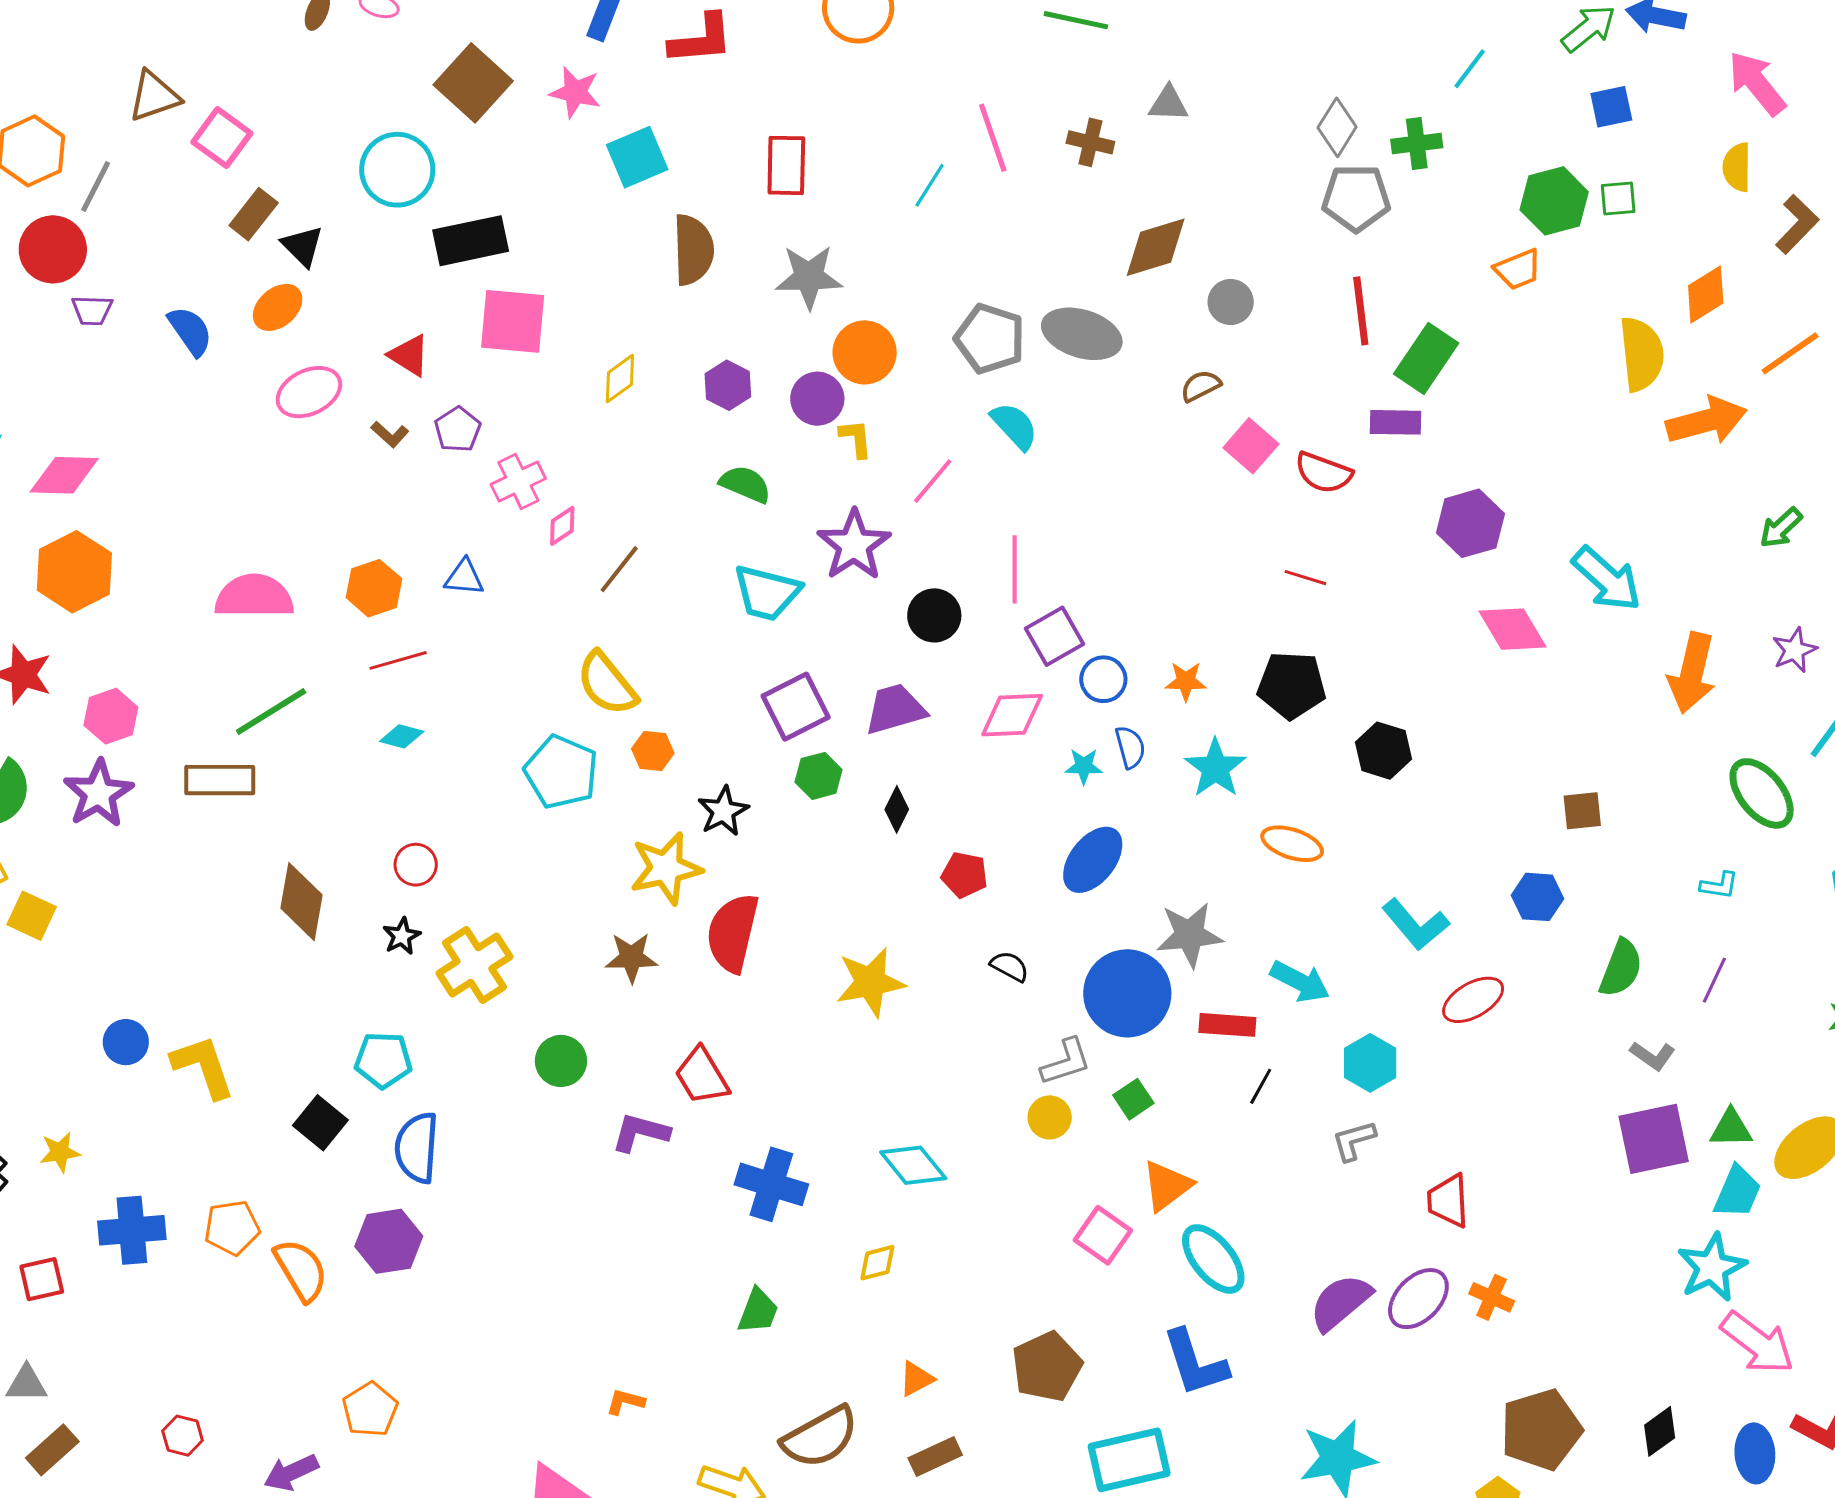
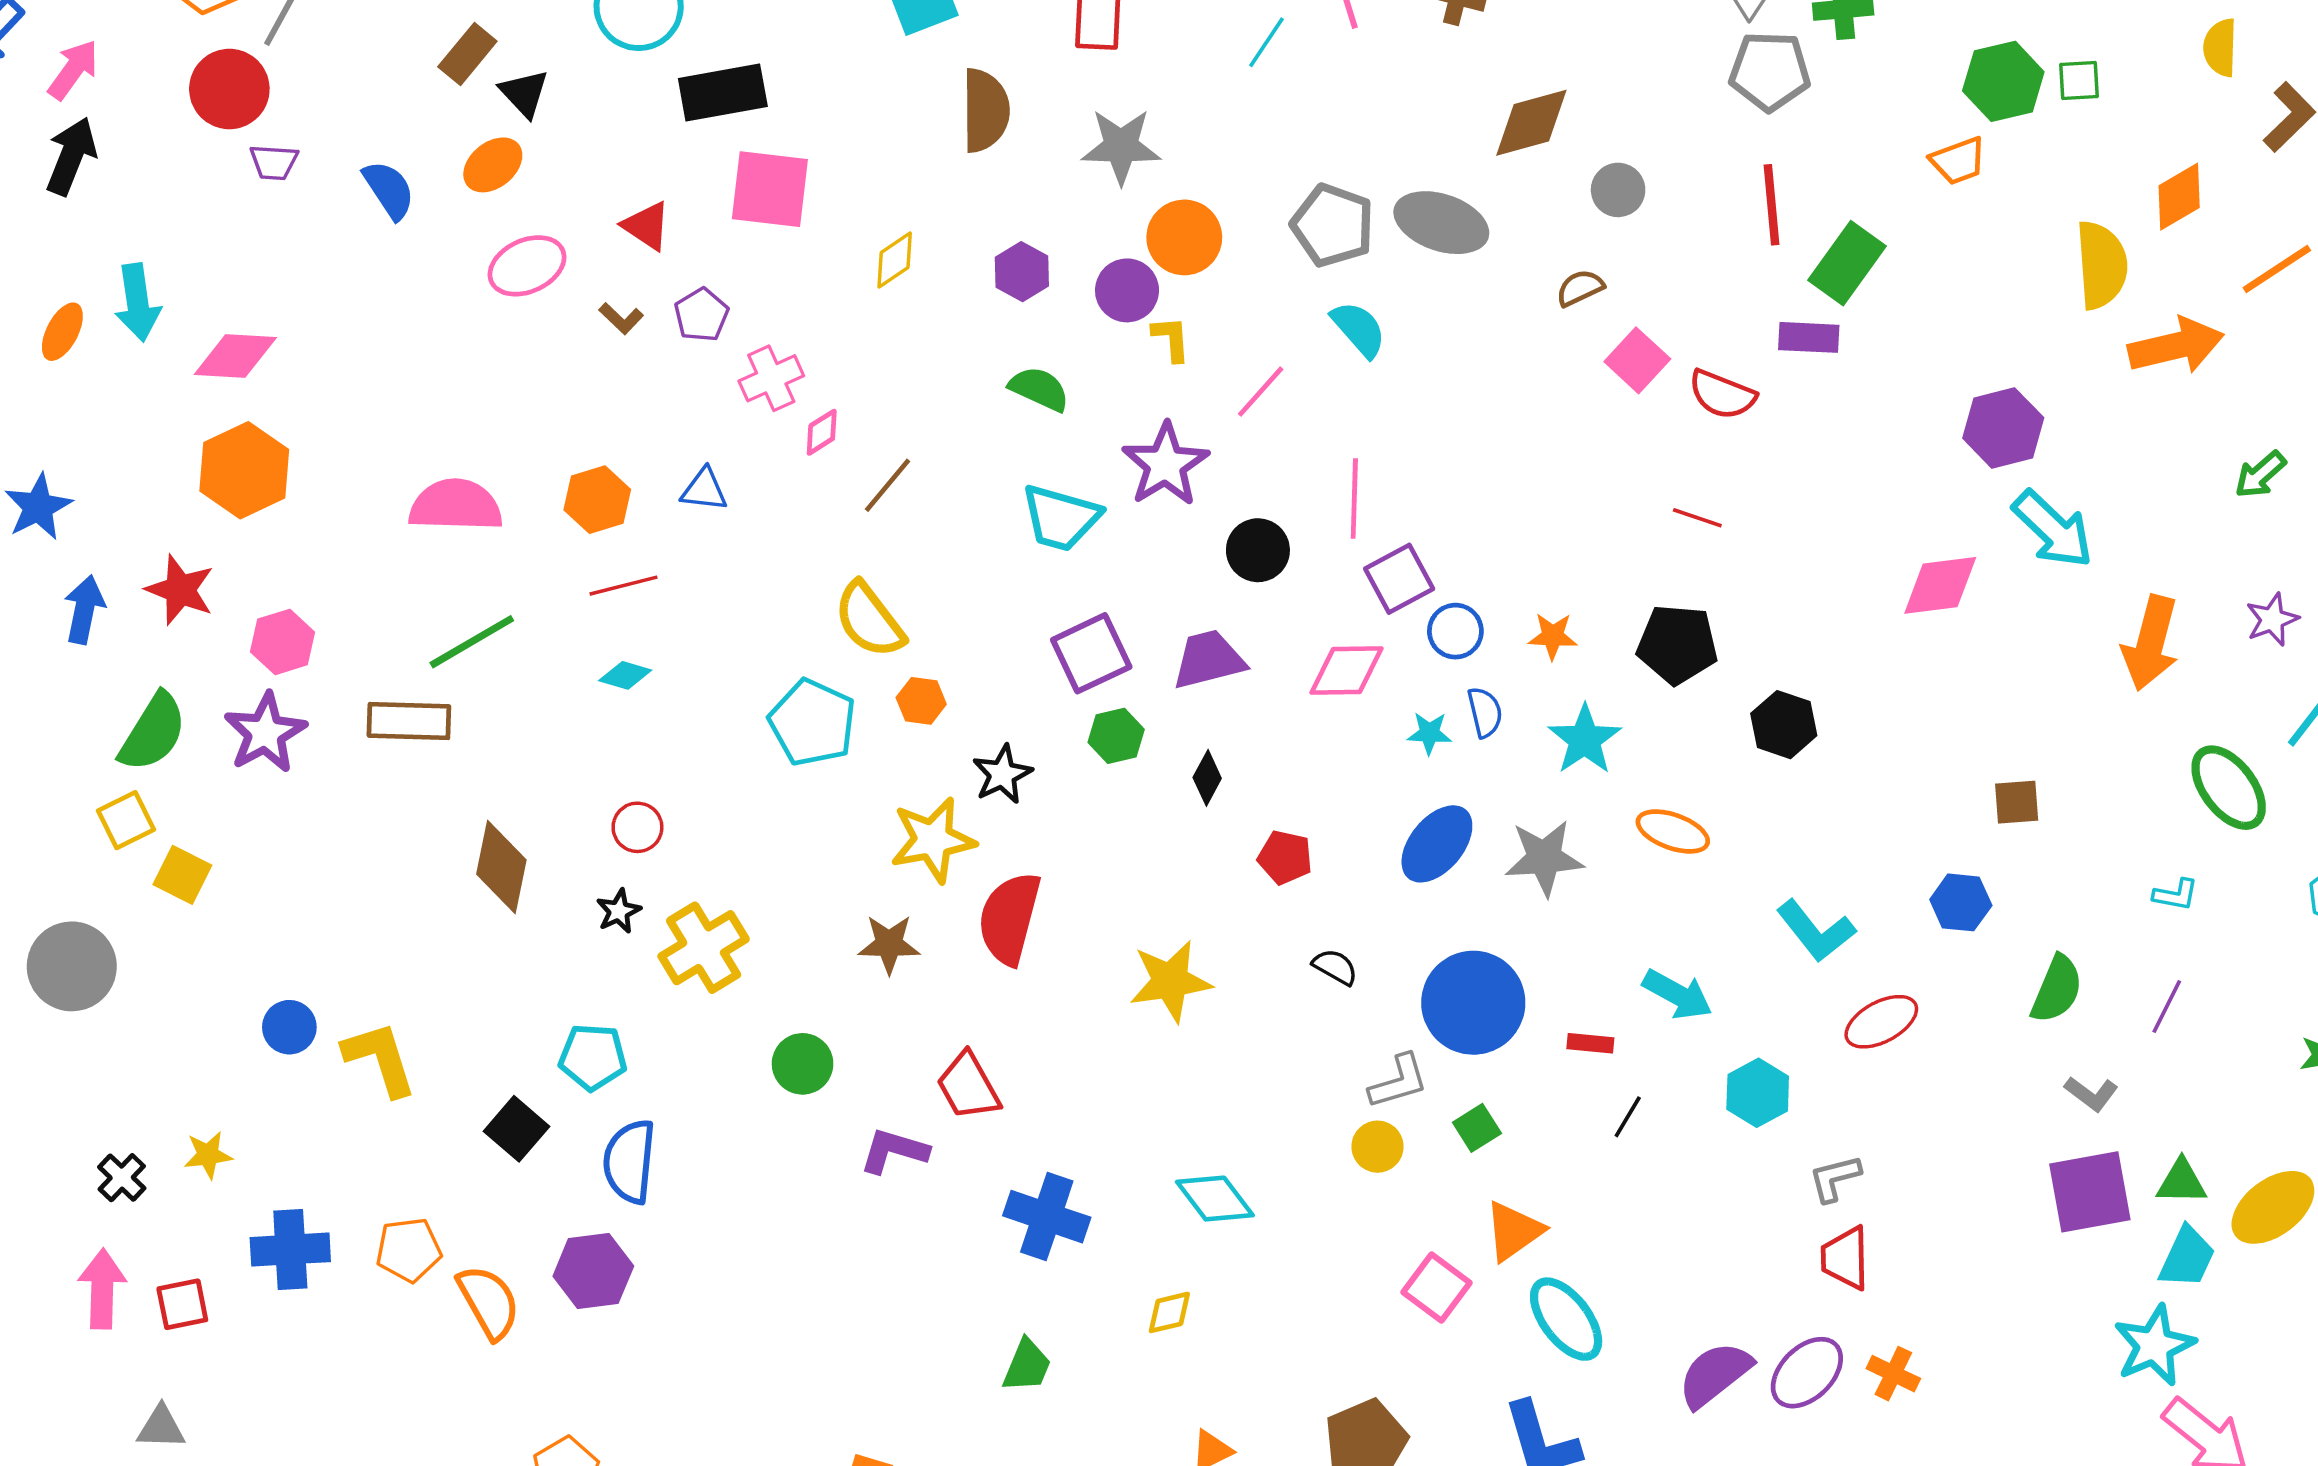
purple hexagon: (1470, 523) -> (2003, 428), moved
pink diamond: (1513, 629) -> (1940, 585), turned -68
gray star: (1190, 935) -> (1544, 858), moved
red rectangle: (1227, 1025) -> (1590, 1043), size x0.7
gray L-shape: (1354, 1141) -> (1835, 1178), moved

